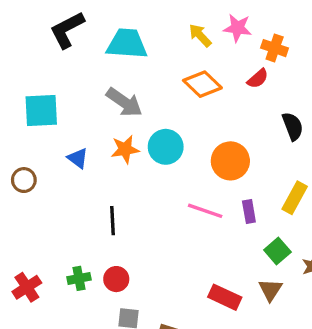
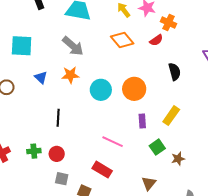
cyan circle: (166, 147) -> (101, 90), moved
pink line: (205, 211) -> (113, 142), moved
brown triangle: (270, 290) -> (149, 183), moved
red rectangle: (225, 297) -> (102, 170), moved

